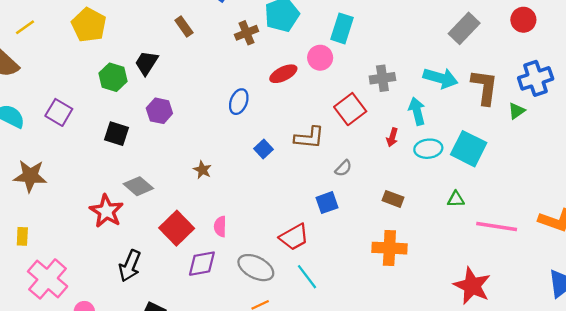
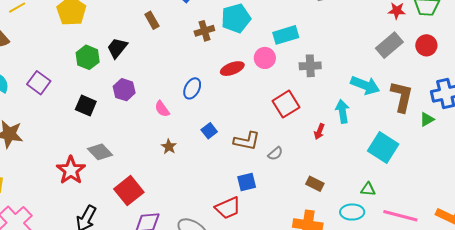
red circle: (523, 20) -> (426, 45), moved
cyan rectangle: (342, 28) -> (286, 35), turned 50
gray cross: (382, 78) -> (310, 66), moved
brown L-shape: (309, 138) -> (247, 141), moved
cyan ellipse: (428, 149) -> (352, 212), moved
brown star: (202, 170) -> (169, 147), moved
blue square: (327, 203) -> (247, 182), moved
pink semicircle: (220, 226) -> (162, 109), moved, turned -42

